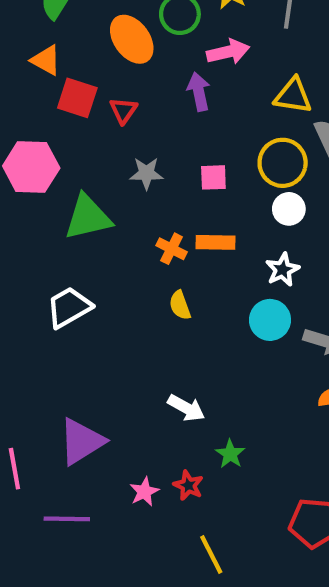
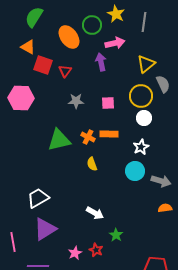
yellow triangle: (293, 96) -> (146, 64), turned -48
green triangle: (88, 217) -> (59, 140), moved
white trapezoid: (69, 307) -> (38, 198), moved

